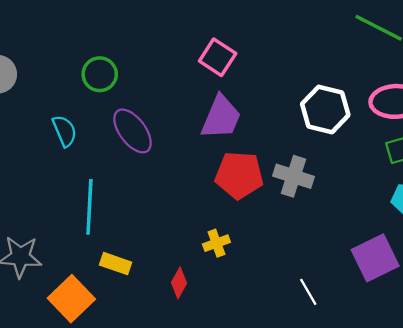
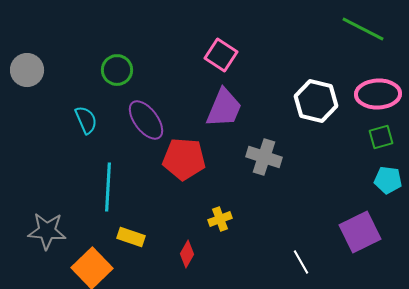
red pentagon: (239, 175) -> (184, 159), moved
gray cross: (294, 176) -> (264, 157), moved

